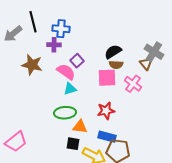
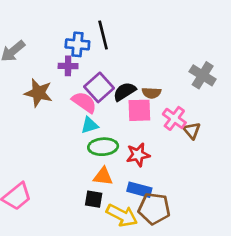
black line: (33, 22) -> (103, 35), moved
black semicircle: (113, 52) -> (125, 92), moved
purple square: (77, 61) -> (99, 87), size x1.5
brown triangle: (146, 64) -> (192, 131), moved
green ellipse: (65, 113) -> (103, 147), moved

